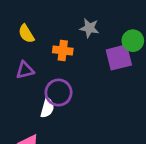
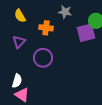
purple triangle: (25, 70) -> (19, 42), turned -32
white semicircle: (47, 108) -> (17, 81), moved

